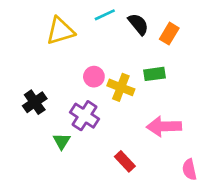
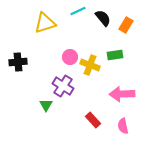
black cross: (35, 102) -> (18, 62), moved, turned 30
pink semicircle: (189, 169) -> (123, 126), moved

